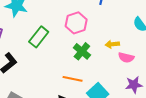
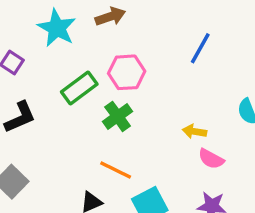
pink hexagon: (76, 23) -> (127, 72), moved
green cross: (82, 51) -> (118, 116), moved

